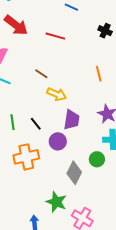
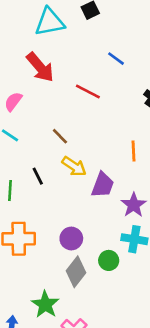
purple trapezoid: (72, 120) -> (103, 185), moved
black line: (36, 124) -> (38, 176), moved
purple circle: (58, 141) -> (71, 238), moved

